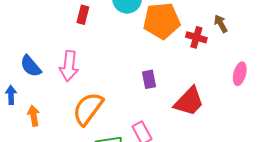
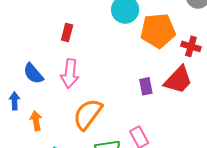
red rectangle: (83, 15) -> (67, 32), moved
red trapezoid: (189, 101) -> (178, 80), moved

